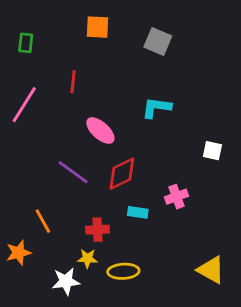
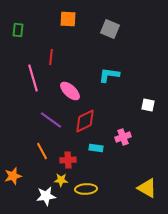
pink line: (24, 105) -> (33, 78), moved, turned -48
orange line: (43, 221) -> (42, 151), moved

